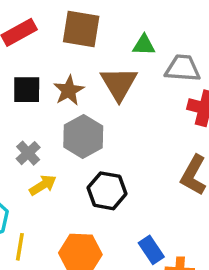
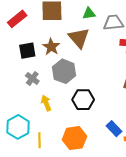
gray cross: (28, 153) -> (32, 78), moved
yellow arrow: (43, 185) -> (46, 103), turned -70

